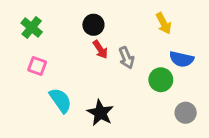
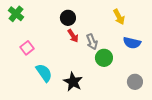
green cross: (32, 27) -> (16, 14), moved
pink square: (37, 66) -> (27, 48), turned 32
green circle: (161, 80) -> (104, 58), moved

